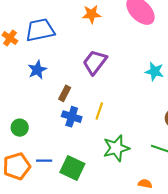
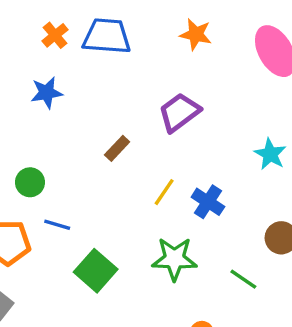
blue star: (37, 70) -> (47, 93), moved
blue cross: (72, 117) -> (208, 202), moved
blue line: (44, 161) -> (57, 225), moved

